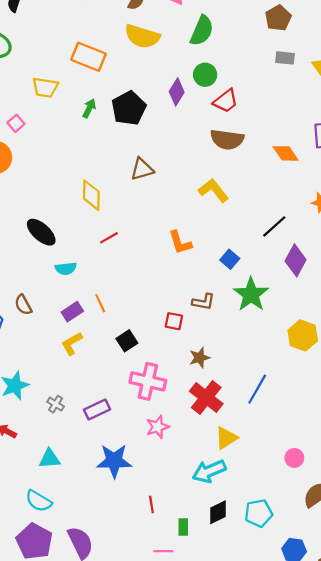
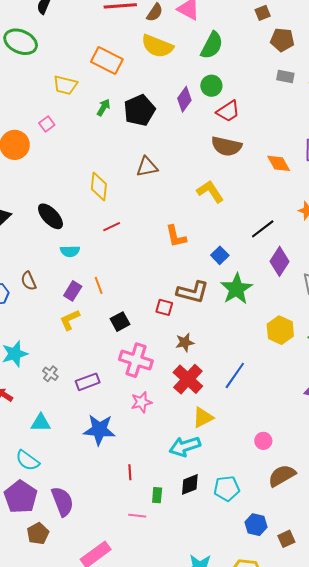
brown pentagon: (278, 18) -> (282, 40), turned 30
pink square: (16, 123) -> (47, 124), moved
brown L-shape: (203, 302) -> (193, 292), size x1.5
purple rectangle: (72, 312) -> (73, 291), turned -30

